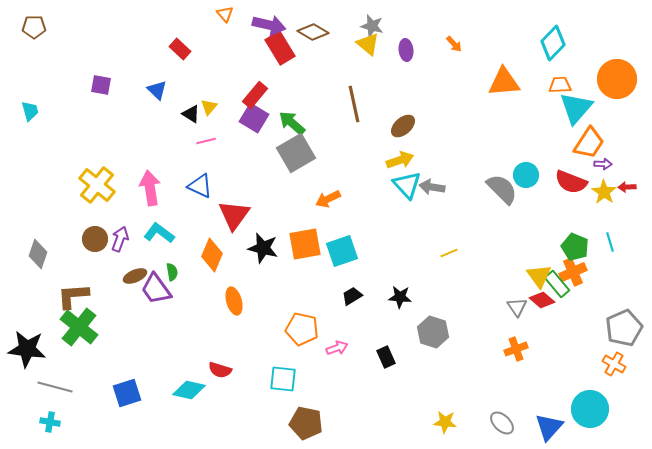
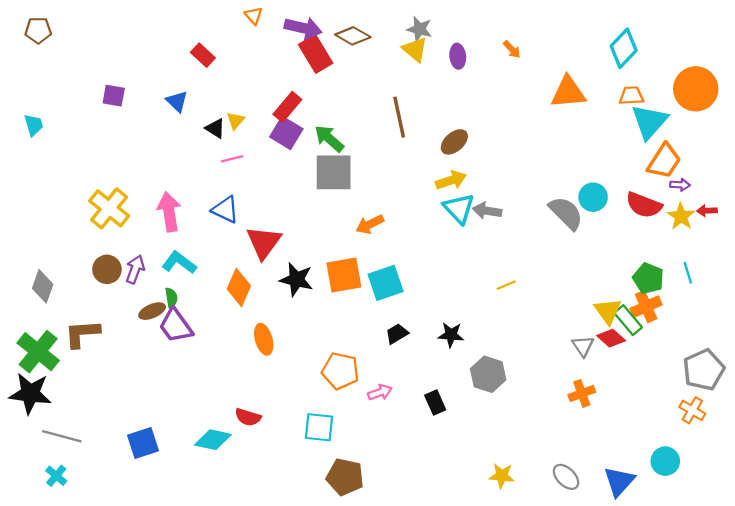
gray square: (296, 153) -> (334, 172), turned 30
green semicircle: (172, 272) -> (171, 298), moved
green cross: (79, 327) -> (38, 352), moved
cyan circle: (590, 409) -> (665, 461), size x0.7
cyan cross: (50, 422) -> (56, 476), turned 30

